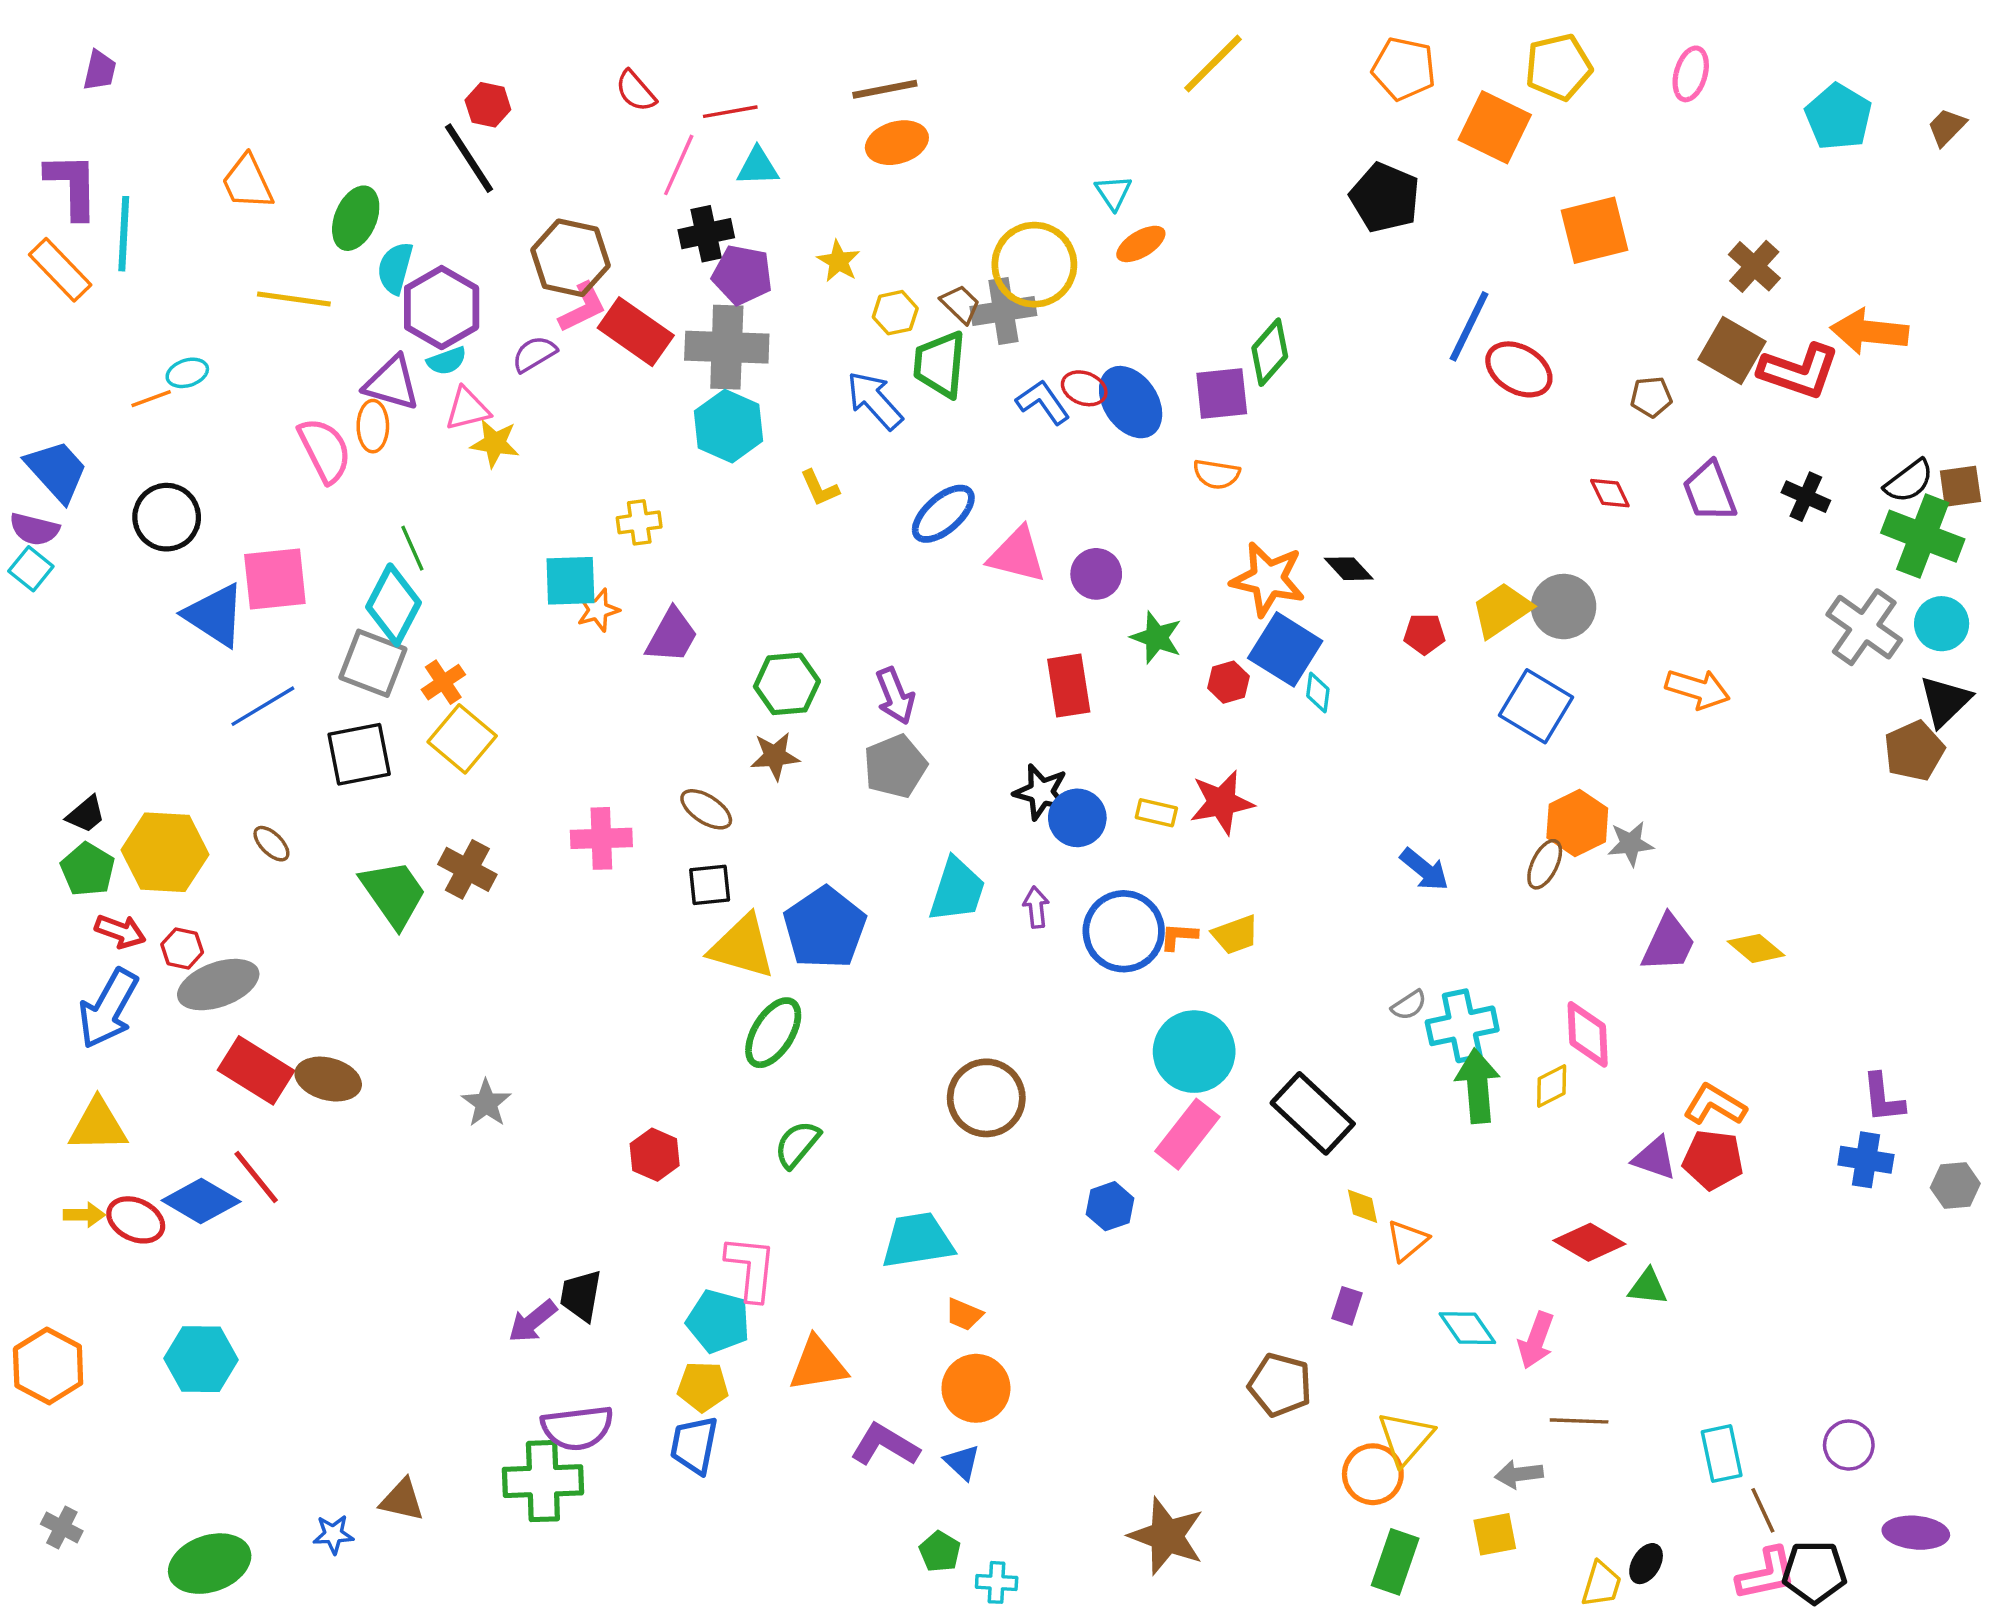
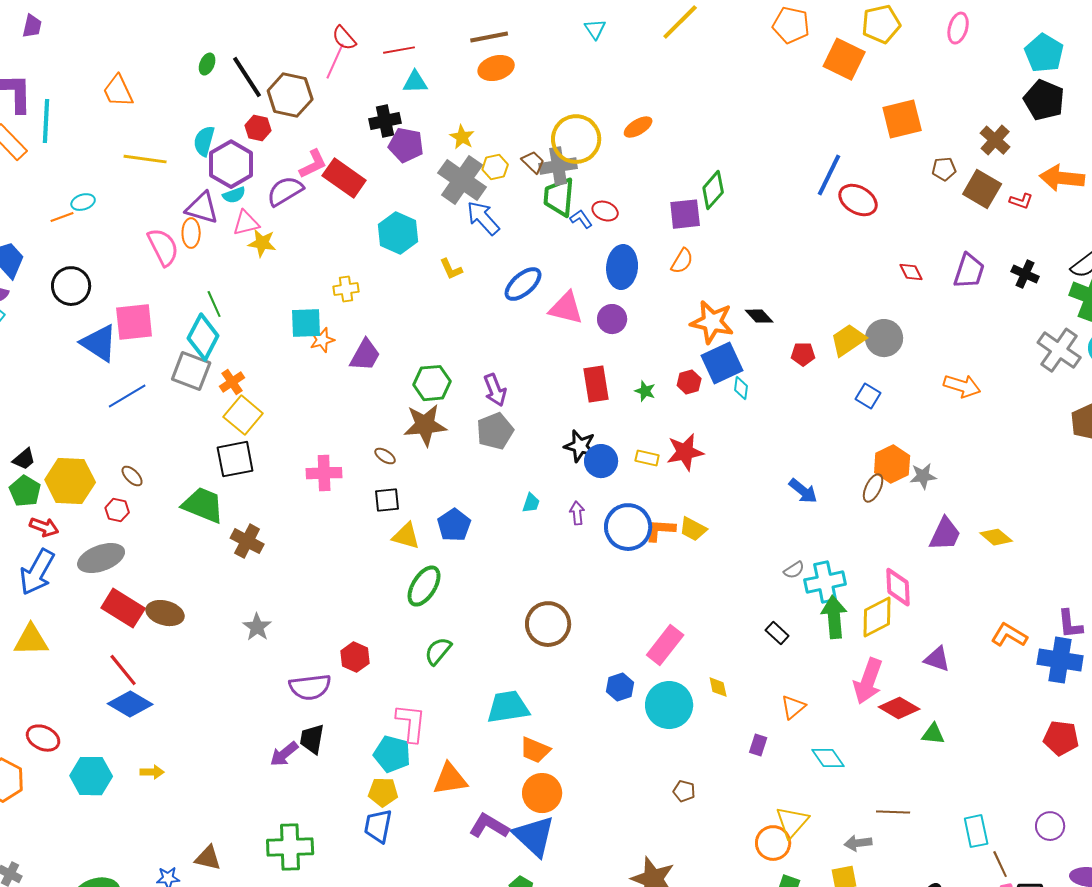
red hexagon: (488, 105) -> (258, 128), moved
pink line: (679, 165) -> (335, 61), moved
cyan triangle: (1113, 192) -> (595, 29), moved
black pentagon: (1385, 198) -> (1044, 100), moved
green ellipse: (356, 218) -> (207, 64), moved, size x0.6
brown hexagon: (570, 258) -> (290, 95), moved
gray cross: (727, 347) -> (462, 180), moved, turned 33
purple semicircle: (534, 354) -> (285, 191), size x1.4
green trapezoid: (940, 364) -> (559, 197), moved
red L-shape: (1799, 371) -> (1021, 201), size x0.5
brown pentagon: (1651, 397) -> (944, 169), moved
blue L-shape: (1043, 402) -> (581, 219), size x0.7
blue ellipse: (1131, 402) -> (622, 267), moved, turned 39
orange semicircle: (1216, 474) -> (682, 261), turned -68
purple trapezoid: (1710, 491) -> (969, 271), turned -141
green star: (1156, 637) -> (645, 391), moved, size x0.7
blue square: (1285, 649) -> (722, 363), turned 33
blue square: (1536, 706) -> (868, 396), size x0.6
black square: (359, 754) -> (235, 459), moved
brown star: (775, 756) -> (425, 425), size x1.5
brown ellipse: (706, 809) -> (385, 456), size x0.7
brown cross: (467, 869) -> (247, 541), moved
cyan trapezoid: (957, 890) -> (531, 503), size x0.5
green trapezoid: (393, 893) -> (203, 505), turned -33
blue pentagon: (825, 928) -> (454, 525), size x0.7
yellow trapezoid: (1235, 935) -> (693, 529), turned 48
orange L-shape: (1179, 936) -> (660, 530), size x1.4
yellow triangle: (742, 947) -> (406, 536), size x0.7
red hexagon: (182, 948) -> (117, 510), moved
cyan circle: (1194, 1052) -> (669, 705), moved
yellow diamond: (1552, 1086) -> (877, 617), size x1.6
orange L-shape: (1715, 1105) -> (1009, 635), moved
black rectangle: (1313, 1113) -> (777, 633), moved, size x0.5
red pentagon: (1713, 1160) -> (1061, 738), moved
blue cross: (1866, 1160) -> (1060, 660), size x1.4
blue diamond: (201, 1201) -> (130, 704), moved
yellow diamond: (1363, 1206) -> (718, 687), moved
yellow arrow: (84, 1215) -> (152, 772), moved
red ellipse: (136, 1220) -> (43, 738), moved
orange trapezoid: (964, 1314) -> (535, 750), size x1.4
pink arrow: (1536, 1340) -> (868, 681), moved, size x1.4
brown pentagon: (1280, 1385) -> (684, 791), moved, size x0.6
purple semicircle: (577, 1428) -> (310, 687), moved
blue triangle: (962, 1462) -> (534, 836), size x2.0

